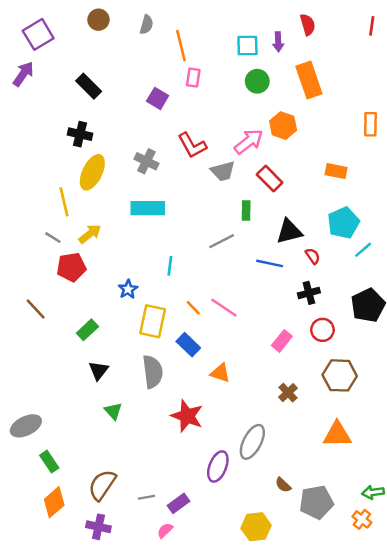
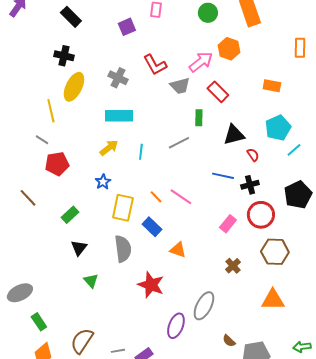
purple square: (158, 98) -> (127, 27), turned 36
yellow arrow: (90, 234) -> (109, 148), moved
blue line: (270, 263) -> (223, 176), moved
cyan line: (170, 266) -> (141, 152), moved
red circle: (322, 330) -> (261, 215), size x1.4

